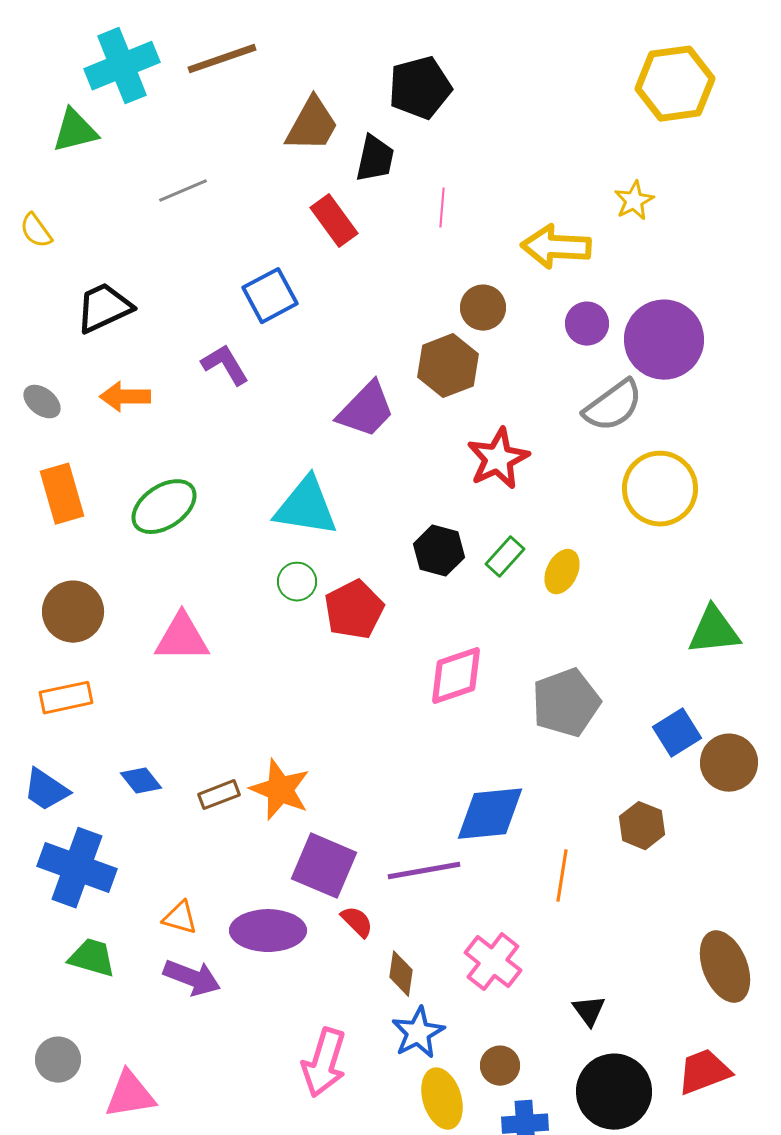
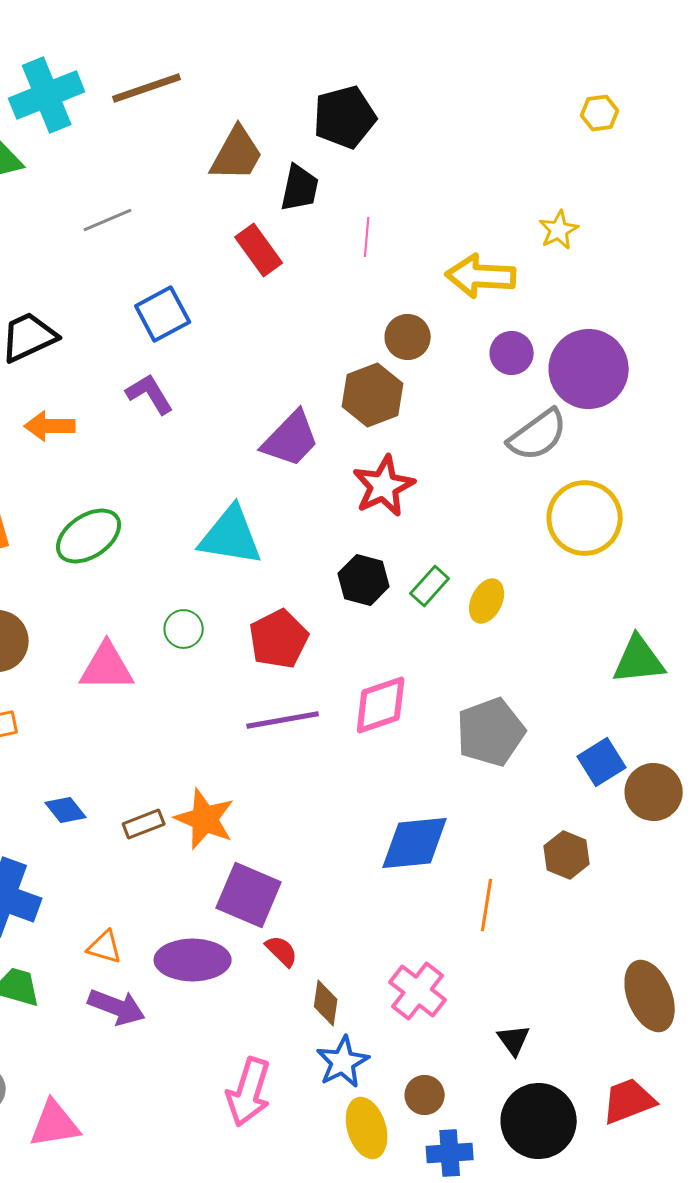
yellow hexagon: (675, 84) -> (600, 113), size x0.5
blue square: (270, 296) -> (163, 314), moved
red star: (498, 459) -> (384, 486), moved
green circle: (297, 582) -> (184, 629), moved
purple line: (424, 871) -> (283, 720), moved

